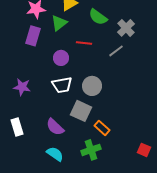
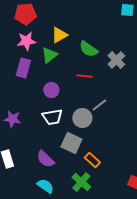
red line: (84, 43) -> (84, 76), moved
gray line: (116, 51) -> (99, 105), moved
green cross: (91, 150) -> (81, 182), turned -30

